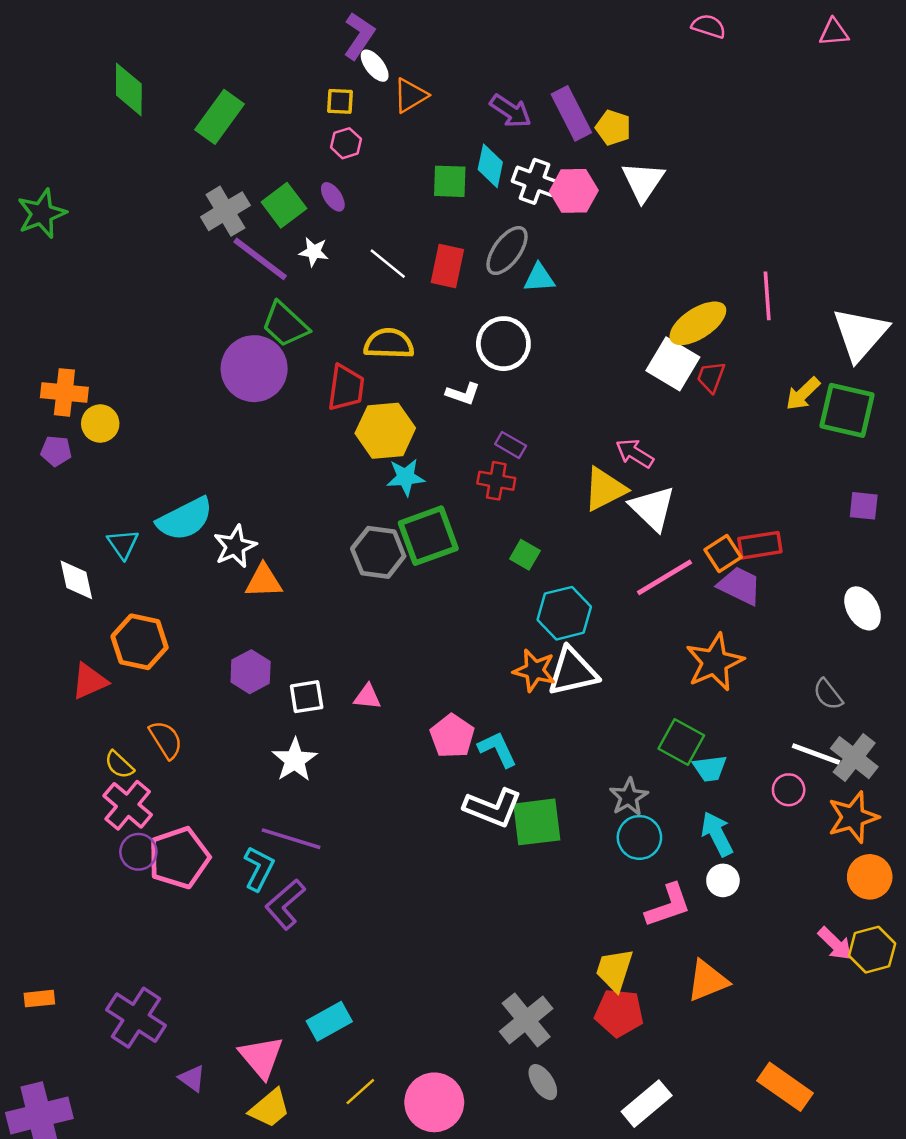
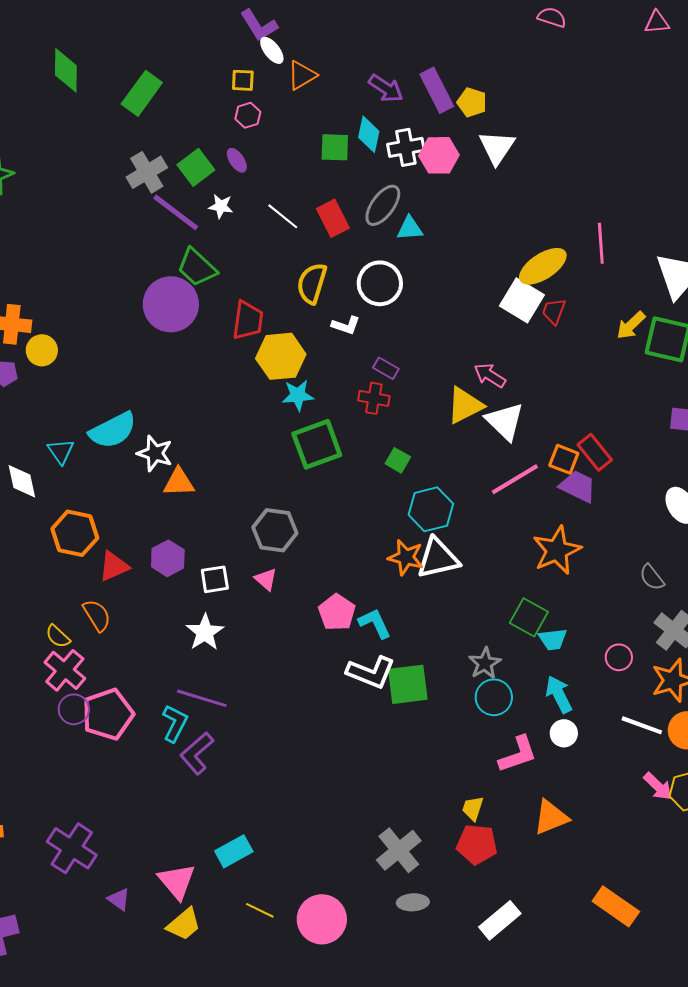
purple L-shape: (359, 36) -> (259, 25), turned 114
white cross: (534, 181) -> (406, 147), turned -30
red rectangle: (447, 266) -> (333, 218), turned -39
yellow semicircle: (389, 344) -> (312, 283), moved, turned -75
red rectangle: (760, 545) -> (595, 452), turned 60
white star: (235, 546) -> (155, 453), turned -30
gray hexagon: (378, 552) -> (275, 530), moved
orange square: (723, 554) -> (564, 459), turned -36
red triangle: (89, 681) -> (114, 566), moved
pink triangle: (367, 697) -> (266, 579), turned 35
white line: (816, 754) -> (642, 725), moved
yellow trapezoid: (614, 970) -> (473, 808), size x0.7
gray ellipse: (543, 1082) -> (413, 902), turned -60
yellow line: (360, 1092) -> (260, 910), turned 68

